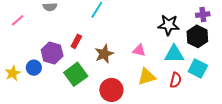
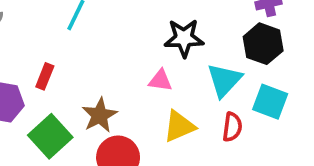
black star: (169, 25) -> (184, 38), moved
brown star: (104, 54) -> (100, 115), moved
cyan triangle: (174, 54) -> (224, 80), turned -40

